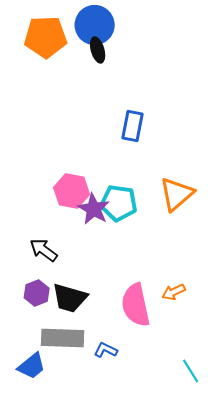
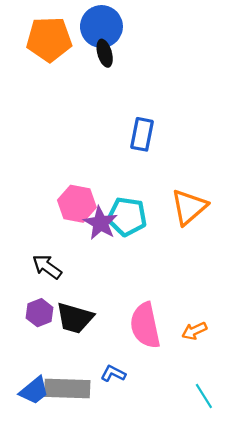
orange arrow: (174, 292) -> (194, 331), moved
gray rectangle: (63, 338) -> (67, 389), moved

